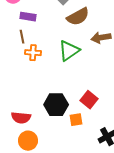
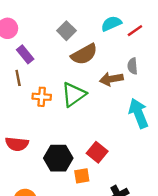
purple rectangle: (28, 17) -> (25, 54), turned 42
orange cross: (33, 53) -> (42, 97), moved
red semicircle: (21, 118) -> (17, 144), moved

